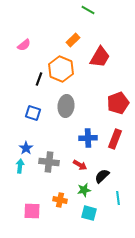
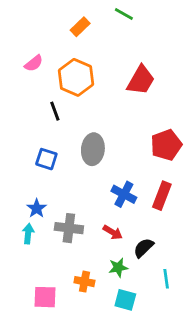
orange rectangle: (73, 40) -> (80, 27), moved
orange hexagon: (61, 69) -> (76, 77), moved
black line: (39, 79) -> (55, 111), turned -40
blue cross: (88, 138) -> (124, 194), turned 30

